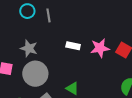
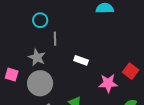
gray line: (48, 15) -> (55, 39), moved
pink star: (100, 48) -> (108, 83), moved

